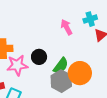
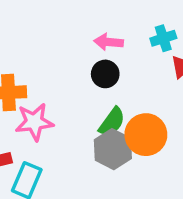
pink arrow: (66, 27) -> (109, 42), moved, turned -56
black circle: (39, 57) -> (105, 74), moved

